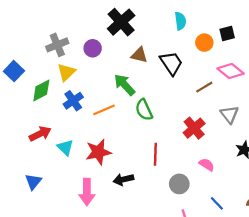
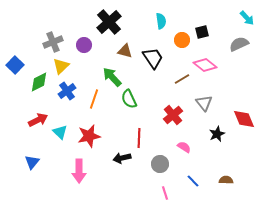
orange line: (104, 110) -> (94, 99), turned -48
black arrow: (123, 179) -> (122, 158), moved

